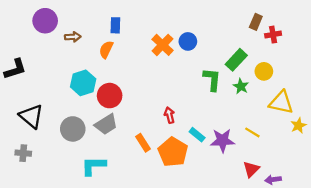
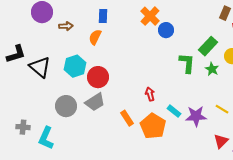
orange cross: (163, 45) -> (150, 16), moved
black triangle: (31, 116) -> (40, 67), moved
cyan L-shape: (93, 166) -> (46, 138), moved, turned -65

